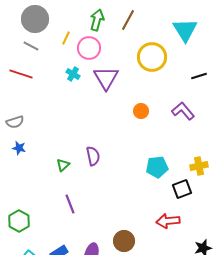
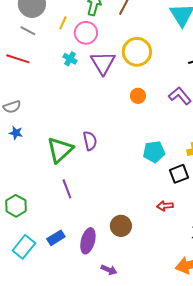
yellow circle: (152, 57) -> (137, 52), moved
green triangle: (63, 165) -> (60, 150), size x2.0
red arrow: (168, 221) -> (165, 206), size x0.7

